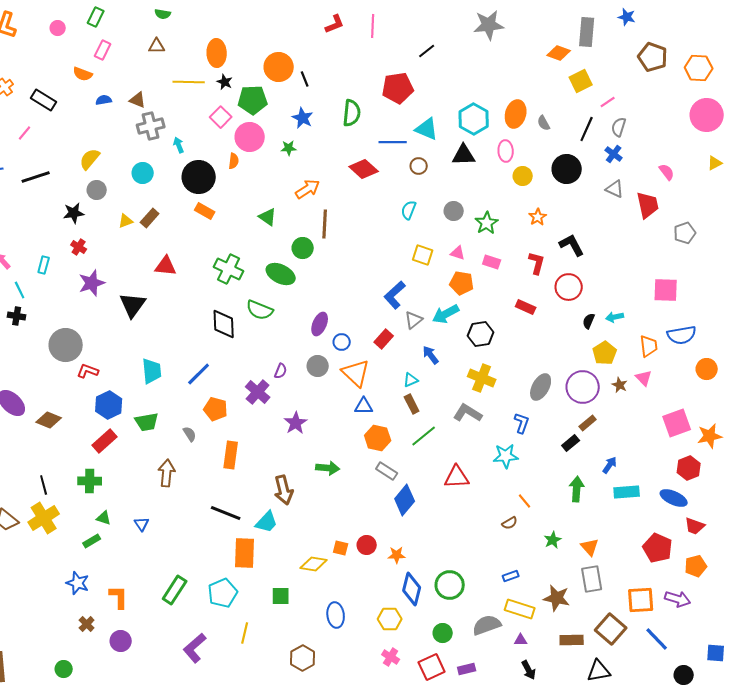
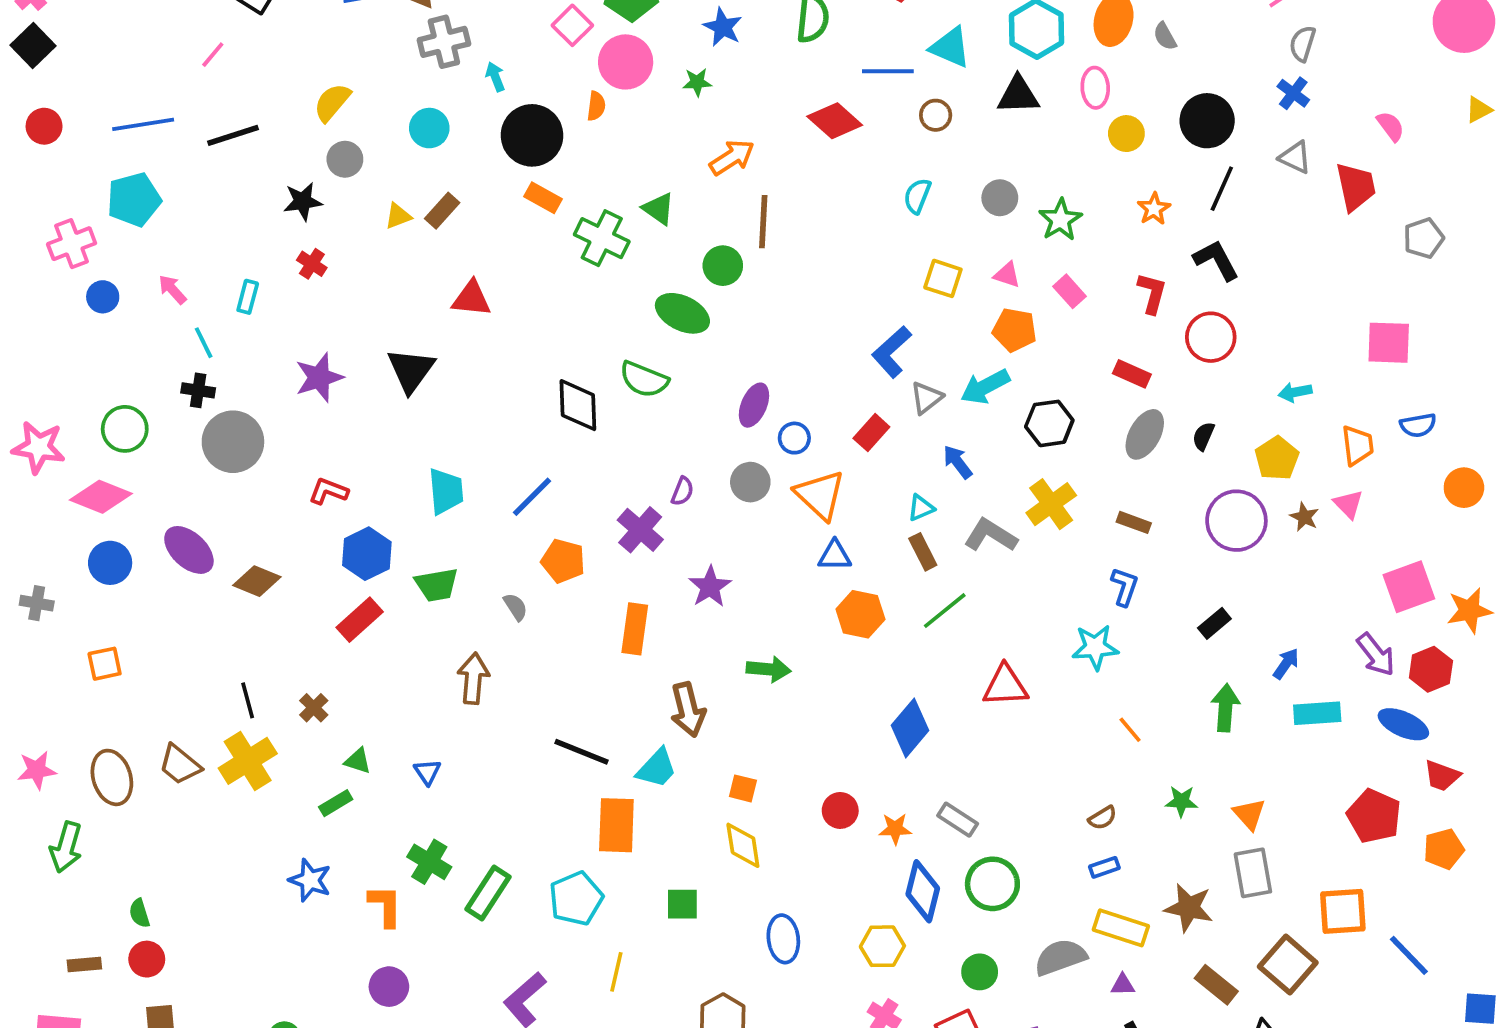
black line: (587, 129) -> (1222, 189), moved
pink rectangle: (492, 262) -> (1070, 291), turned 30
green cross: (229, 269) -> (602, 238), moved
purple star: (92, 283) -> (319, 378), moved
black semicircle: (589, 321) -> (1203, 436), moved
blue semicircle: (682, 335) -> (1418, 425), size x0.7
gray circle: (66, 345) -> (233, 442), moved
yellow cross: (482, 378) -> (1051, 504), turned 32
gray ellipse: (541, 387) -> (1145, 434), moved
gray L-shape: (468, 413) -> (991, 535), moved
brown rectangle: (588, 423) -> (1134, 522), moved, turned 60
orange rectangle: (231, 455) -> (635, 629), moved
gray rectangle: (387, 471) -> (958, 820), moved
green cross: (90, 481) -> (429, 862), moved, turned 30
brown semicircle: (510, 523) -> (1103, 818), moved
green star: (553, 540) -> (1181, 801), turned 30
orange square: (341, 548) -> (743, 788), moved
yellow diamond: (314, 564) -> (743, 845), turned 72
purple arrow: (678, 599) -> (1376, 655), moved, turned 35
brown cross: (87, 624) -> (314, 708), moved
blue line: (657, 639) -> (1409, 955), moved
brown rectangle: (572, 640) -> (1216, 985), turned 40

